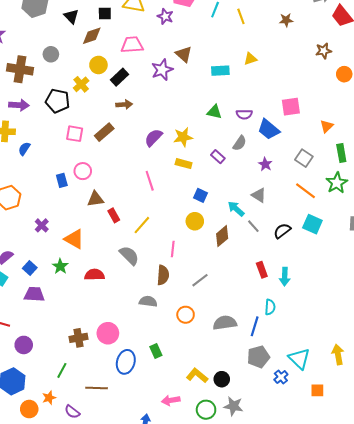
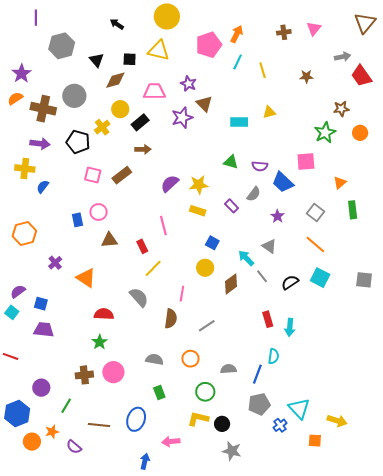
purple star: (165, 16) -> (188, 84), moved
gray circle: (51, 54) -> (74, 96), size x1.5
green star: (337, 183) -> (325, 133), moved
red rectangle: (114, 215) -> (142, 246), moved
green star: (60, 266) -> (100, 342), moved
blue square: (30, 268) -> (41, 304), turned -32
gray semicircle: (148, 301) -> (154, 359), moved
gray semicircle: (225, 323) -> (228, 369), size x0.7
purple circle: (24, 345) -> (41, 388), moved
yellow arrow: (338, 354) -> (337, 421), moved, turned 114
blue ellipse: (126, 362) -> (136, 419), moved
yellow L-shape: (197, 375) -> (198, 419), turned -30
green circle: (206, 410) -> (205, 392), moved

